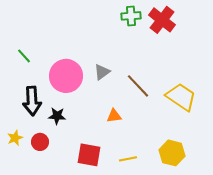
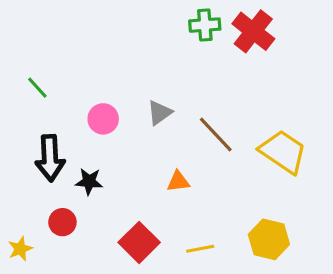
pink circle: (66, 76) -> (103, 119), size x0.6
yellow star: (15, 138) -> (20, 249), moved
red square: (89, 155) -> (139, 242), turned 35

